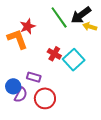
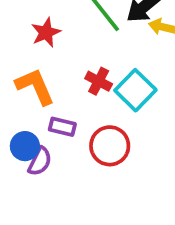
orange L-shape: (17, 39) -> (35, 87), moved
red circle: (45, 98) -> (110, 146), moved

